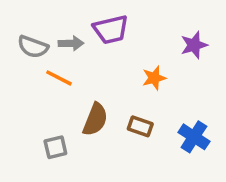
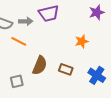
purple star: (194, 45) -> (97, 12), moved
orange star: (154, 78) -> (82, 41), moved

